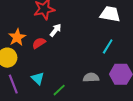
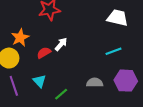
white arrow: (56, 30) -> (61, 44), moved
red semicircle: (39, 43) -> (44, 53), moved
cyan line: (108, 46) -> (113, 51), turned 35

